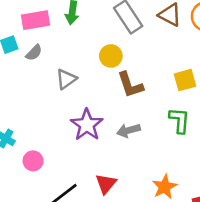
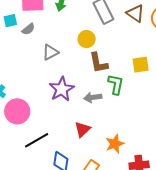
green L-shape: (179, 120) -> (116, 84), moved
pink circle: (33, 161) -> (17, 111), size x1.6
red triangle: (106, 184) -> (82, 129), moved

